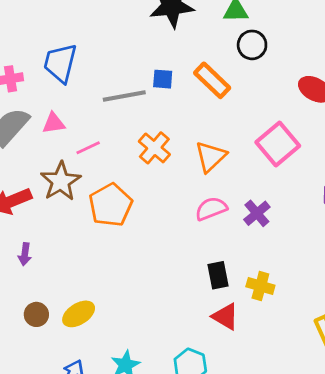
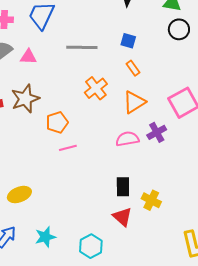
blue square: (163, 79) -> (128, 41), moved
orange rectangle: (212, 80) -> (133, 68), moved, size x0.6
pink line: (88, 148) -> (68, 148), moved
orange pentagon: (111, 205) -> (57, 122), size x0.7
purple cross: (257, 213) -> (157, 132), moved

